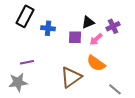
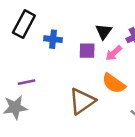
black triangle: (88, 22) -> (104, 32), turned -32

